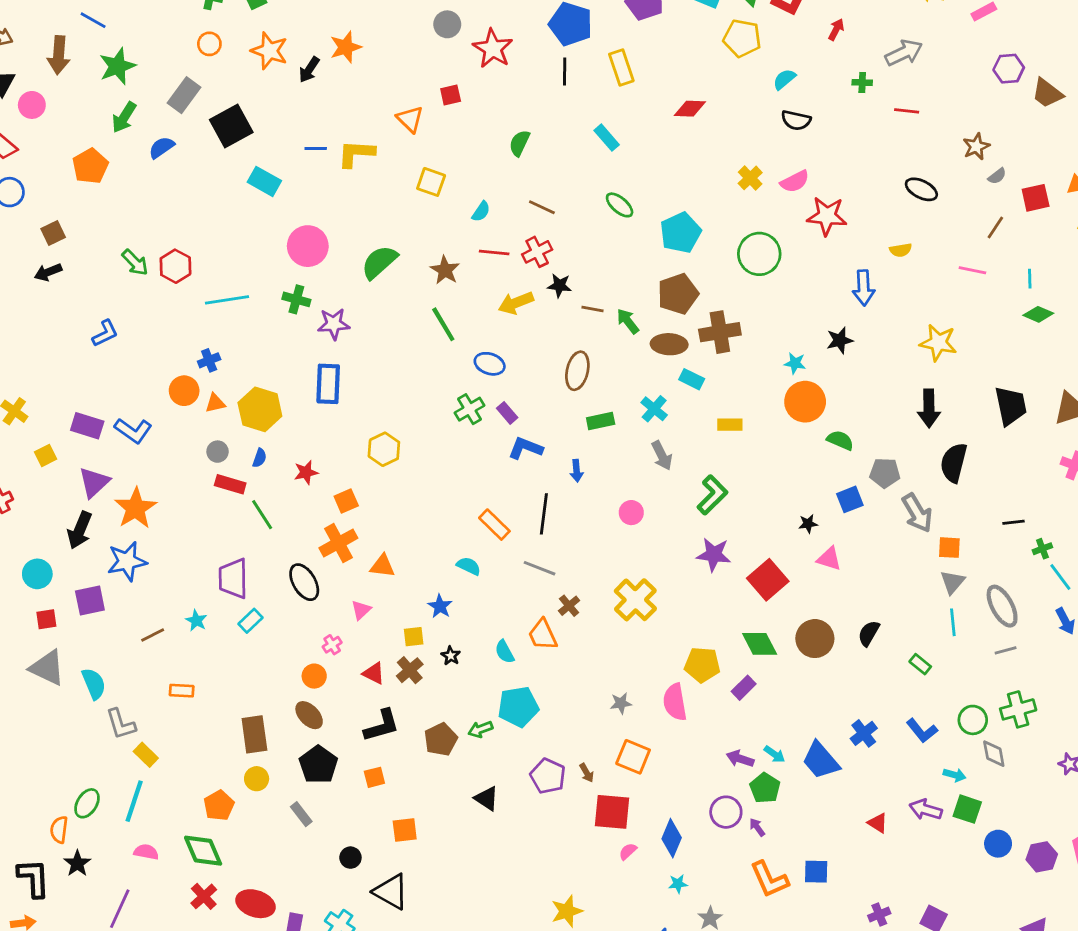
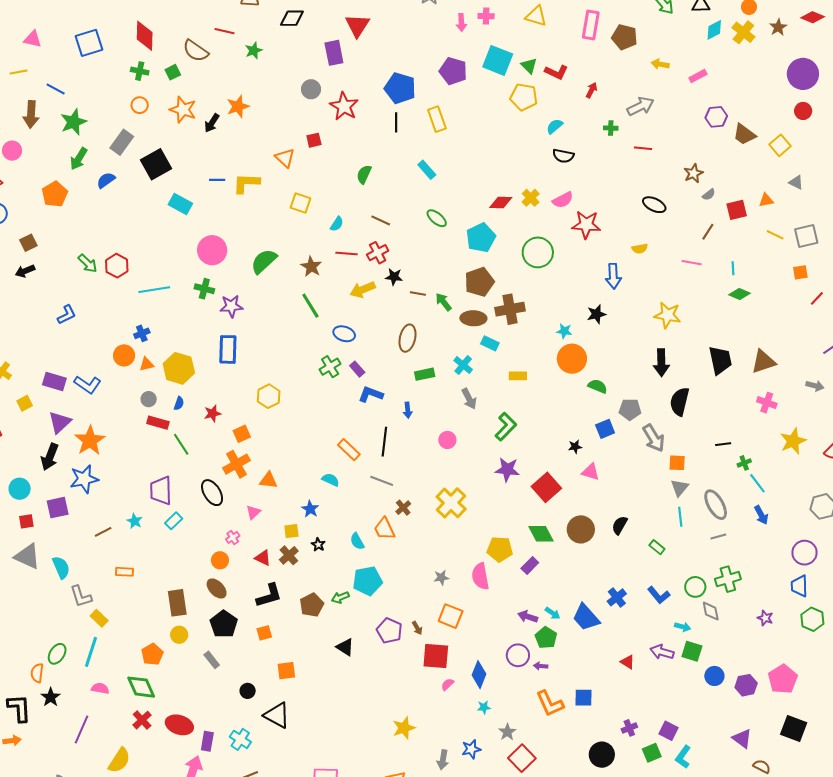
red diamond: (690, 109) -> (501, 203), moved
purple arrow: (757, 827) -> (541, 666), turned -48

